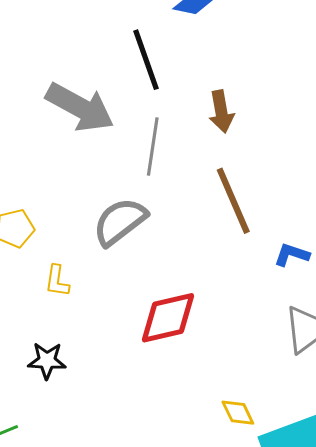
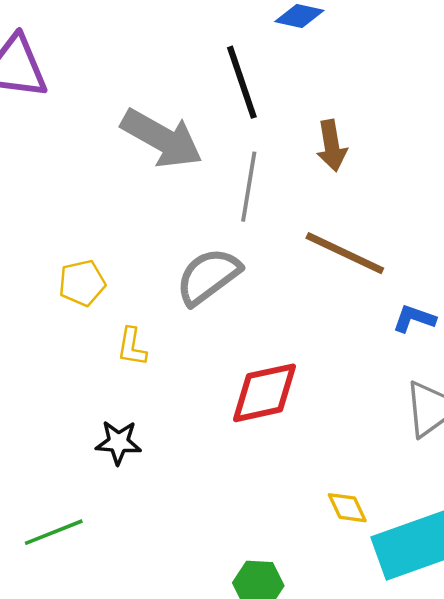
brown line: (233, 201) -> (345, 253), turned -42

